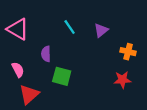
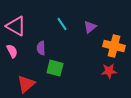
orange cross: (128, 52) -> (114, 46), size x1.5
pink semicircle: (18, 70) -> (12, 51), moved

